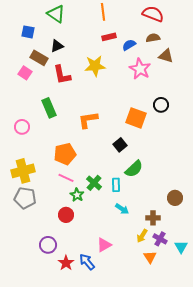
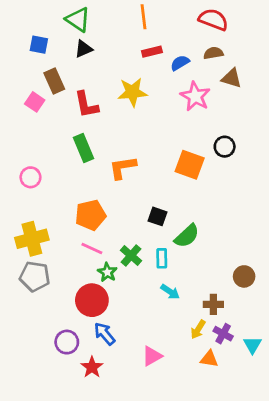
black triangle: (57, 46) -> (84, 49), moved
brown rectangle: (39, 58) -> (54, 81), turned 36
green rectangle: (49, 108) -> (84, 148), moved
black square: (120, 145) -> (158, 216), moved, turned -32
red circle: (66, 215) -> (92, 300), size x1.5
pink triangle: (104, 245) -> (152, 356), moved
orange triangle: (150, 257) -> (209, 359), turned -48
blue arrow: (87, 262) -> (104, 334), moved

